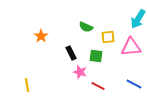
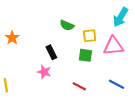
orange star: (41, 36) -> (12, 38), moved
green square: (96, 56) -> (85, 55), moved
pink star: (80, 72) -> (44, 72), moved

